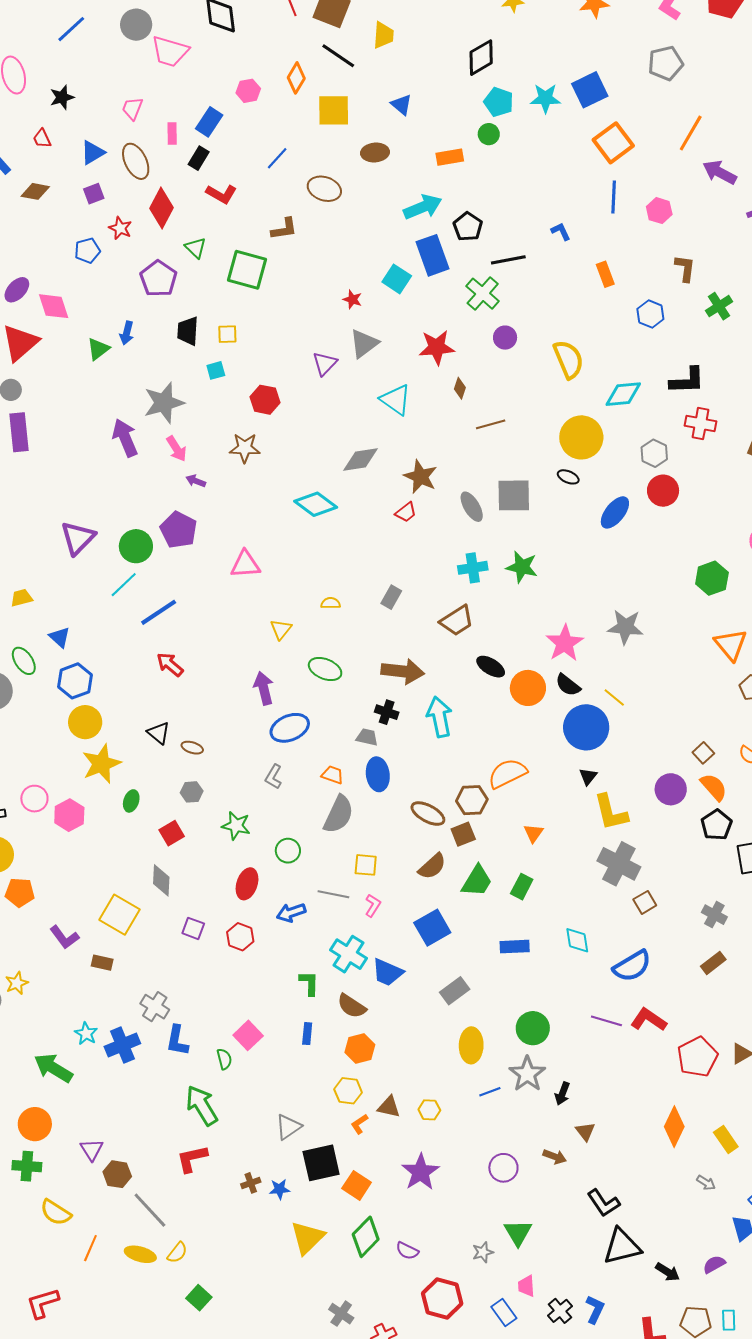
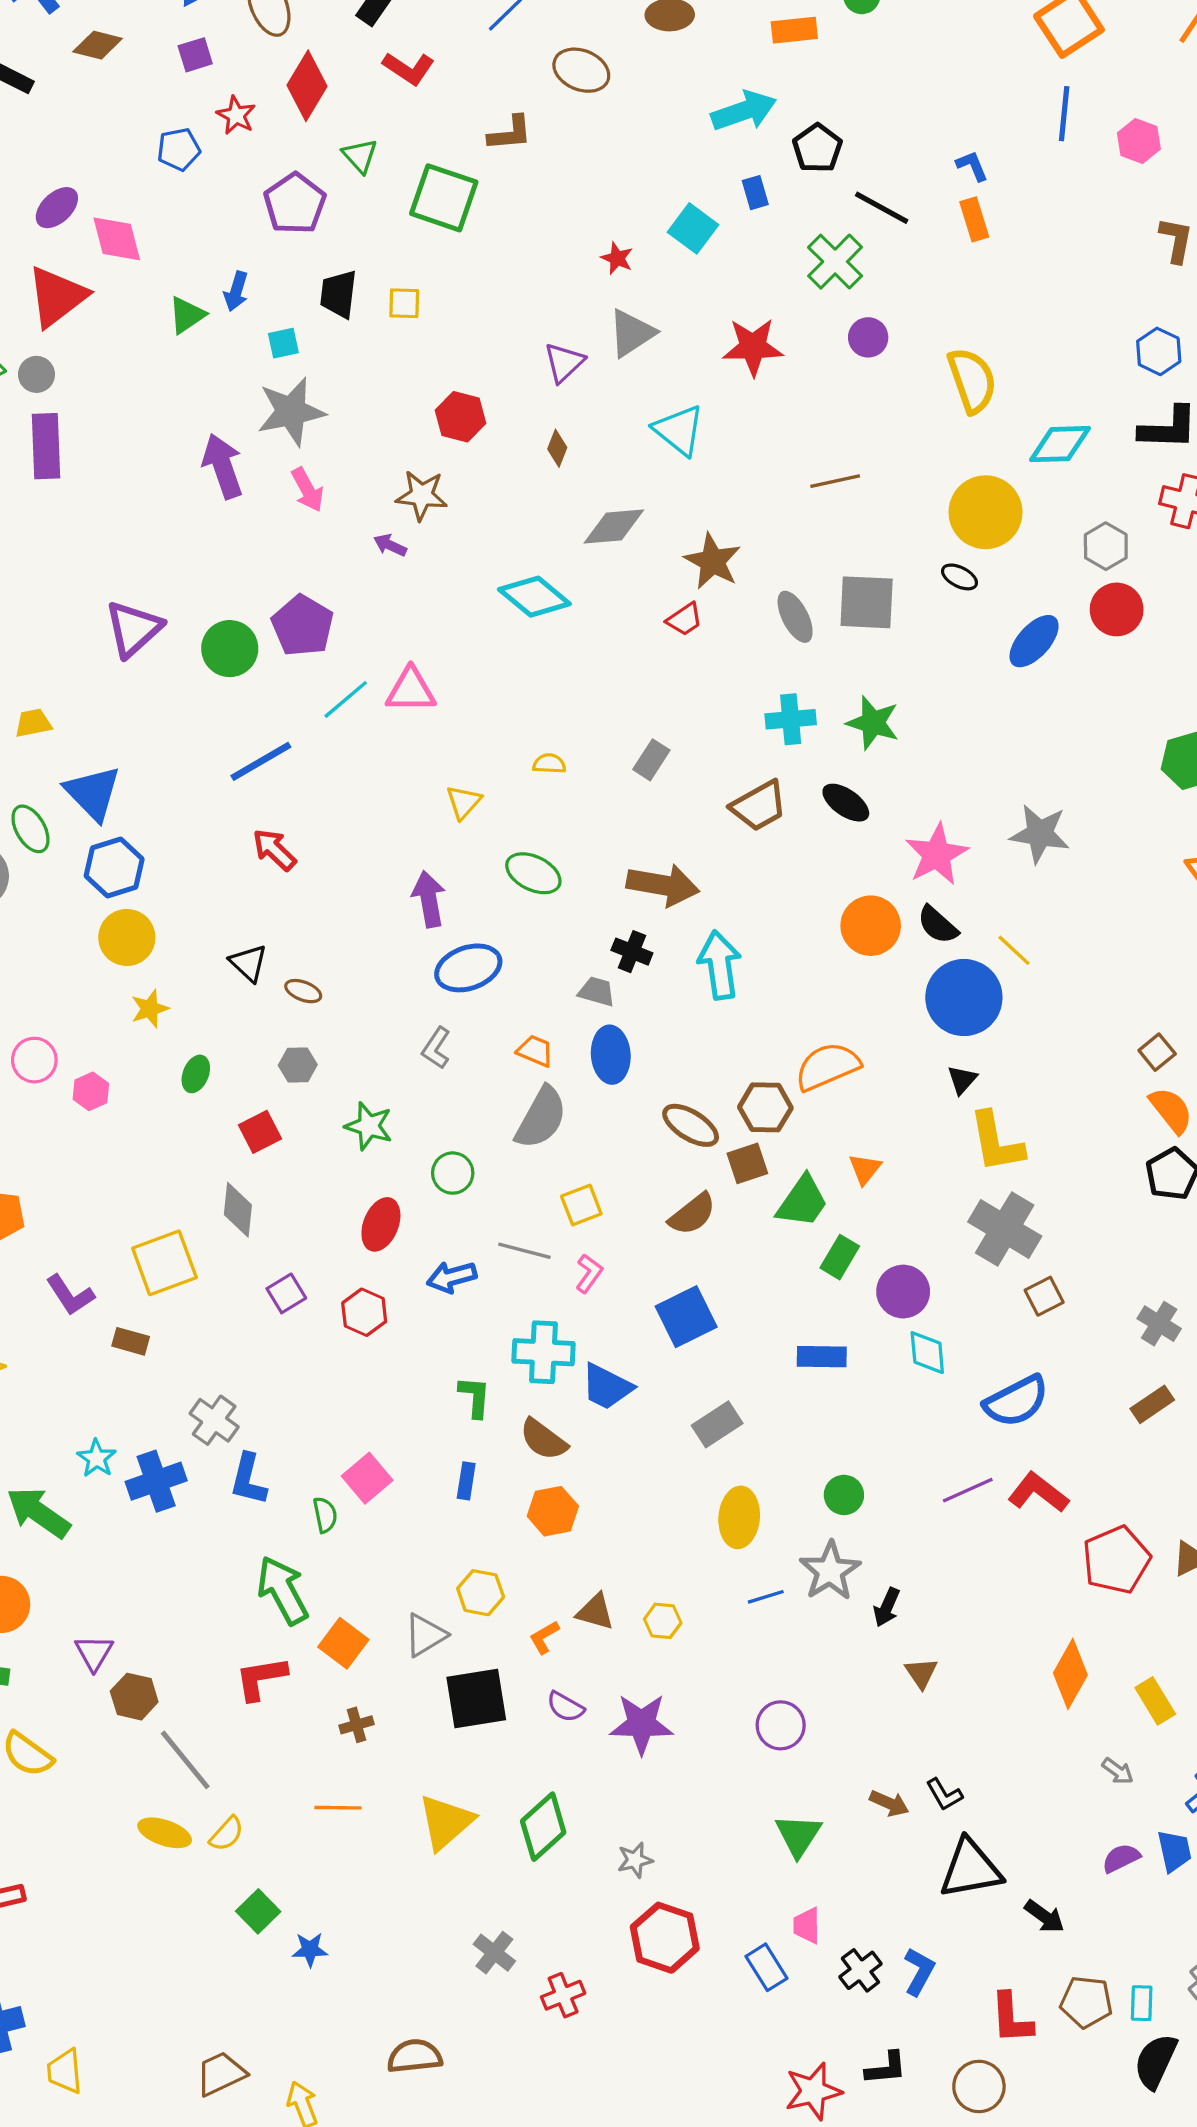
blue rectangle: (433, 255) -> (755, 193), size x0.5
black line: (508, 260) -> (882, 208), turned 36
orange rectangle: (605, 274) -> (974, 219), moved
blue hexagon: (650, 314) -> (1159, 351), moved
cyan square: (216, 370) -> (283, 343), moved
brown diamond: (460, 388) -> (557, 448), moved
purple arrow: (196, 481) -> (390, 545), moved
cyan line: (124, 585) -> (346, 699), moved
blue triangle: (60, 637) -> (93, 793), size x1.6
black ellipse: (491, 667) -> (846, 803), moved
yellow star: (101, 764) -> (150, 1009), size x0.6
purple circle: (671, 789) -> (903, 1292), moved
pink hexagon: (69, 815) -> (91, 1091), size x0.7
yellow square: (366, 865) -> (581, 1205), turned -30
green trapezoid: (477, 881) -> (802, 1202), moved
yellow square: (119, 915) -> (164, 1263), turned 36
purple square: (193, 928) -> (286, 1293), turned 35
cyan cross: (348, 954) -> (543, 1352), turned -33
purple line: (606, 1021) -> (968, 1490), turned -44
green circle: (533, 1028) -> (844, 1495), size x0.7
yellow hexagon: (348, 1091) -> (481, 1593), moved
brown arrow: (555, 1157) -> (889, 1803), moved
purple star: (420, 1172) -> (641, 1724), turned 30
orange square: (357, 1185) -> (343, 1643), moved
blue star: (279, 1189) -> (310, 1950), moved
black L-shape: (603, 1203) -> (944, 1794), size x0.7
orange line: (90, 1248) -> (338, 1808), moved, turned 64
purple semicircle: (407, 1251) -> (565, 1707), moved
gray star: (483, 1252) -> (635, 1860), moved
purple semicircle: (714, 1264) -> (1121, 1858), moved

